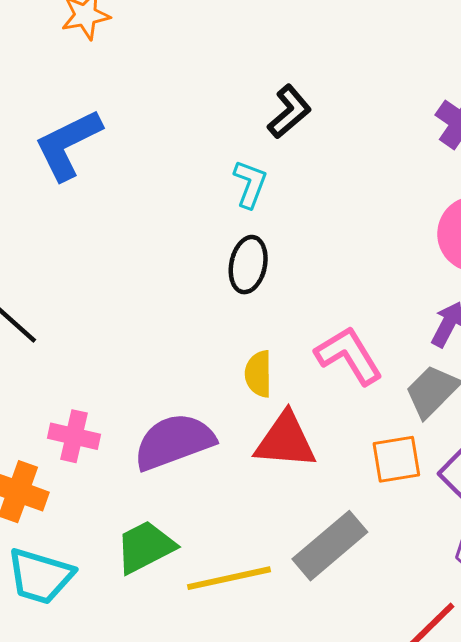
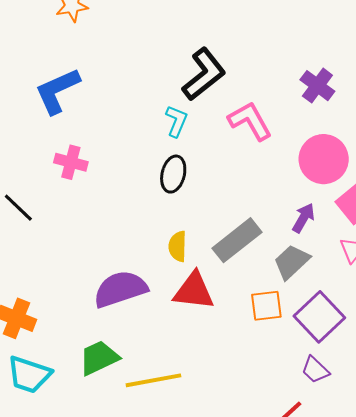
black L-shape: (289, 112) -> (204, 74), size x1.5
pink L-shape: (349, 355) -> (250, 121), moved
pink cross: (74, 436) -> (71, 162), moved
gray rectangle: (330, 546) -> (237, 240), moved

